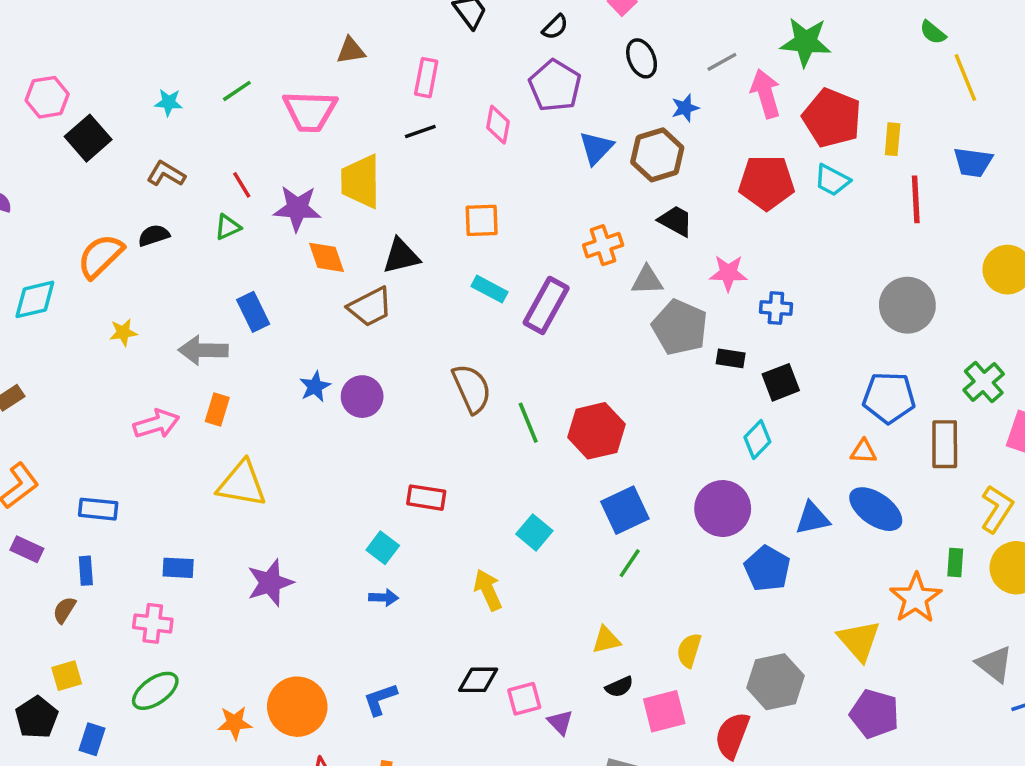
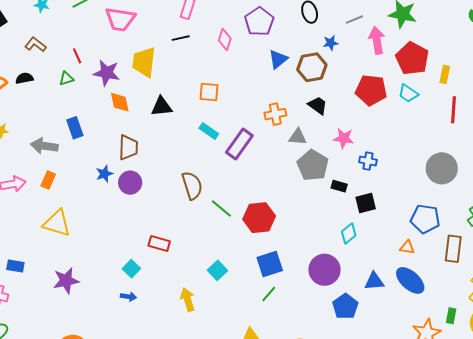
brown trapezoid: (370, 307) -> (128, 148), moved, turned -68
green line: (528, 423) -> (221, 208), turned -35

